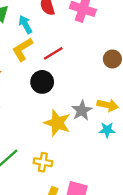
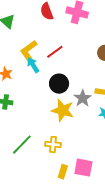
cyan arrow: (25, 24) -> (33, 65), moved
black circle: (42, 82) -> (59, 84), moved

